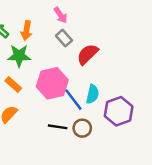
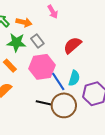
orange arrow: (26, 31) -> (24, 22), turned -91
gray rectangle: (64, 38) -> (37, 41), moved
brown circle: (82, 128) -> (64, 105), size x1.6

